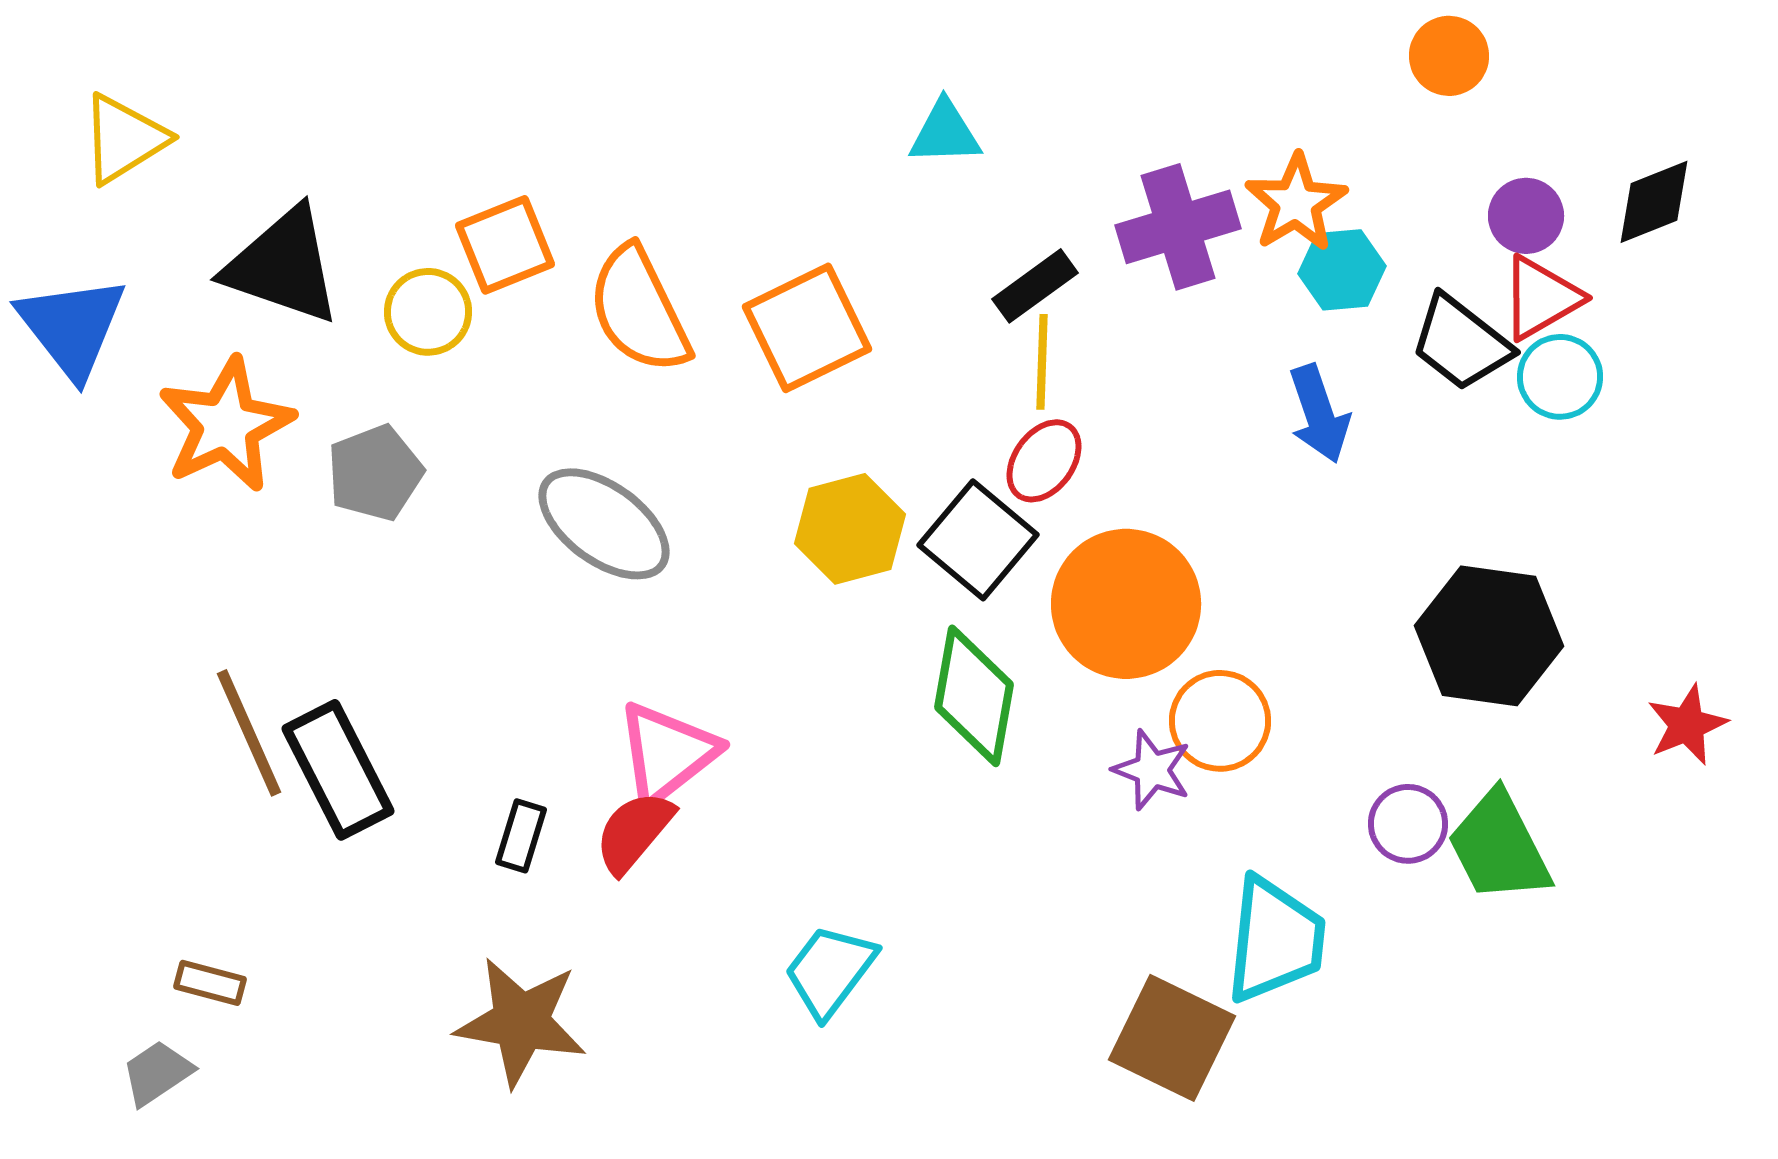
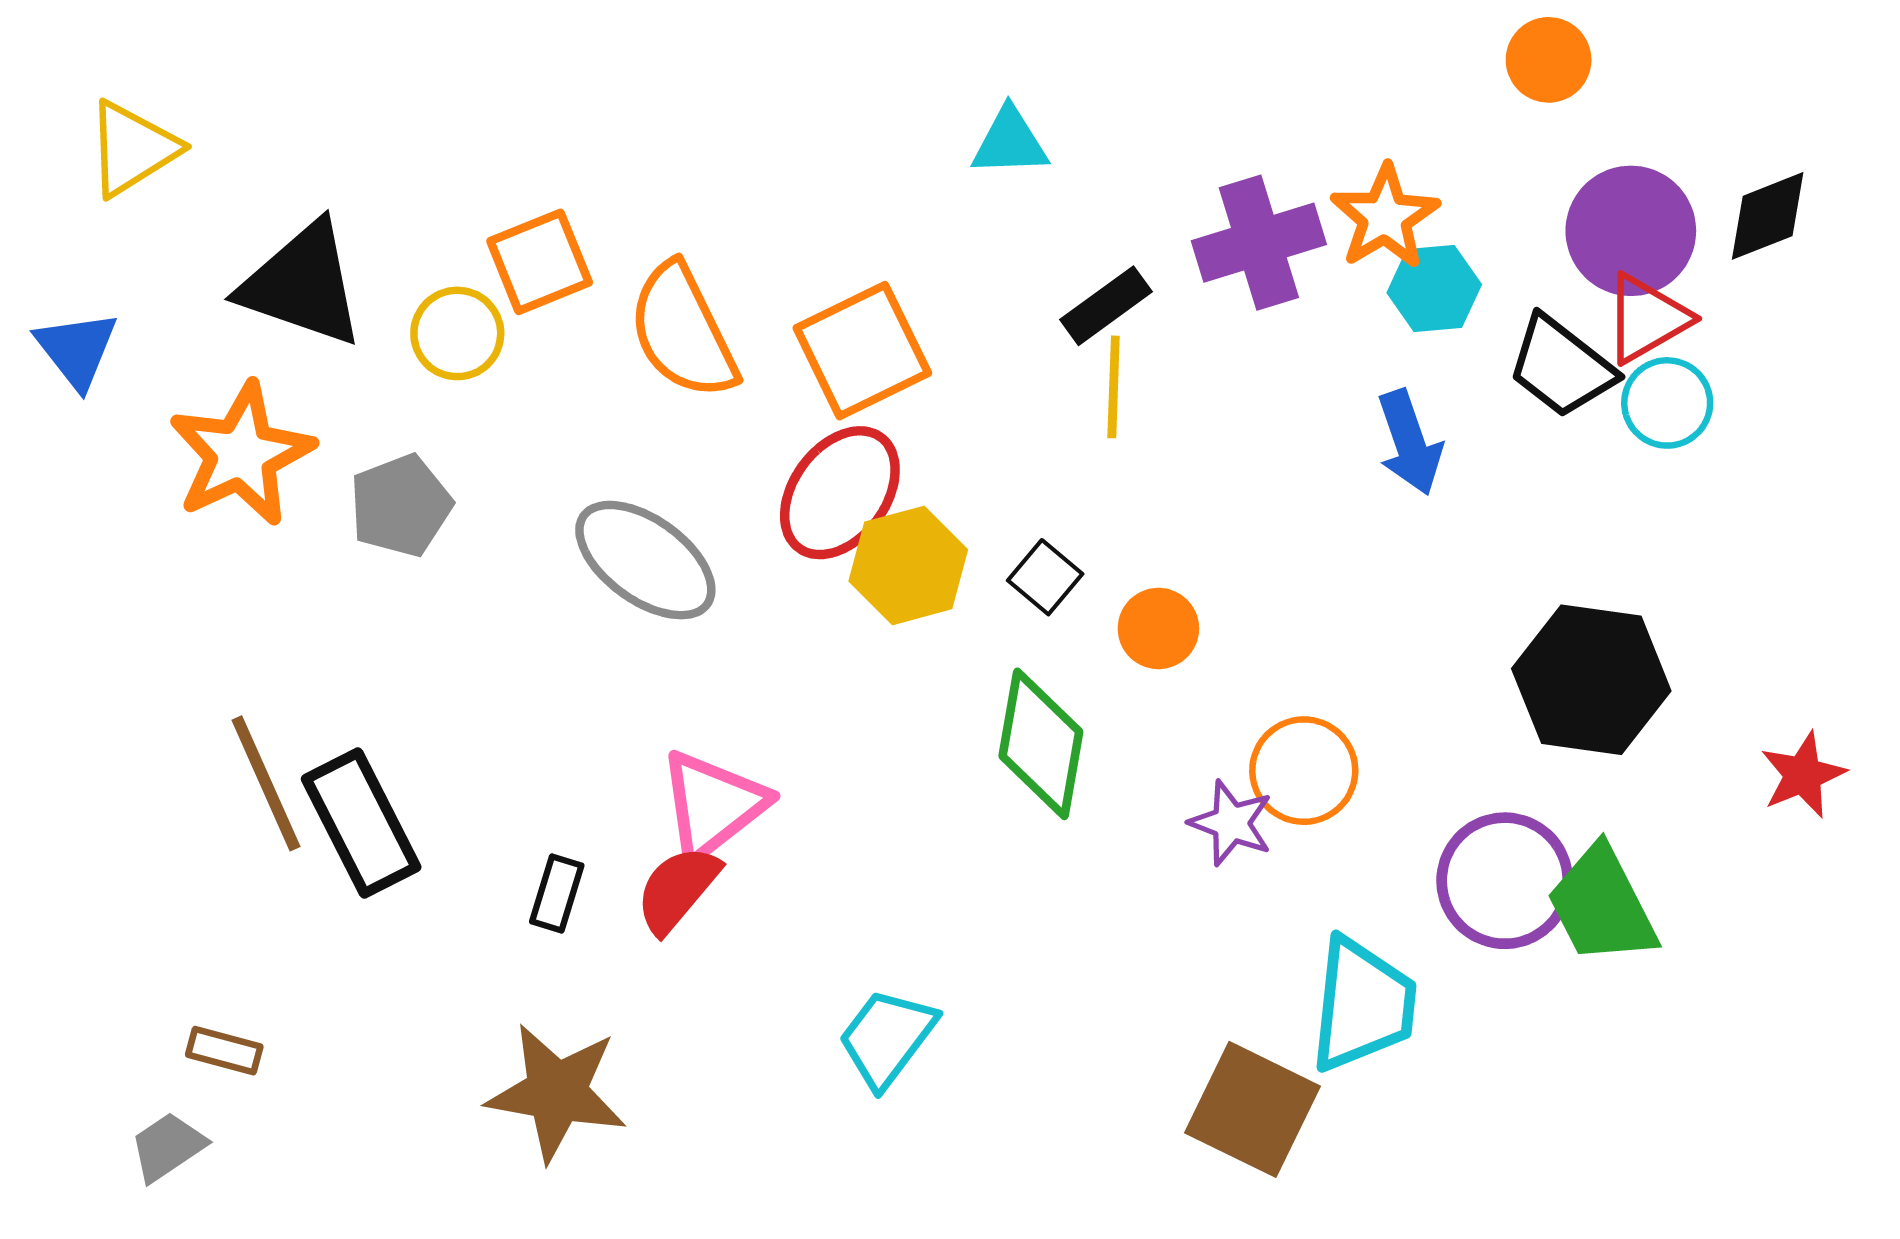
purple circle: (1526, 216) -> (1631, 231), size x1.6
blue triangle: (72, 327) -> (77, 349), size x0.7
red ellipse: (1044, 461) -> (840, 493), moved, size x1.5
black square: (978, 540) -> (1045, 577), size x0.6
orange circle: (1126, 604) -> (1158, 628), moved, size x0.5
purple circle: (1408, 824) -> (1505, 881), size x1.6

